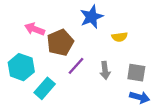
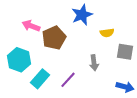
purple line: (76, 66) -> (68, 80), moved
gray square: (136, 73) -> (125, 52), moved

